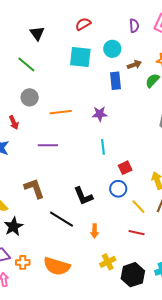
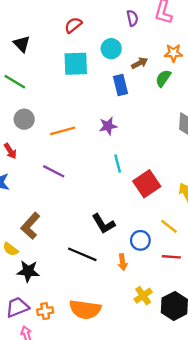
purple line: (48, 145) -> (54, 171), turned 36
red square: (125, 168) -> (147, 184), size x1.6
brown L-shape: (34, 188) -> (30, 226), moved, turned -110
blue circle: (118, 189) -> (140, 240), moved
black star: (14, 226) -> (28, 271), turned -30

